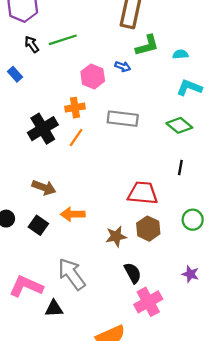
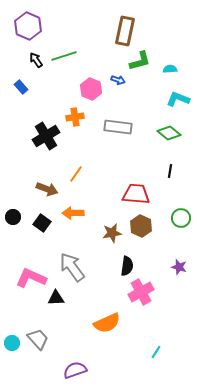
orange line: (76, 138) -> (76, 174), moved
black semicircle: (133, 273) -> (127, 266), turned 36

